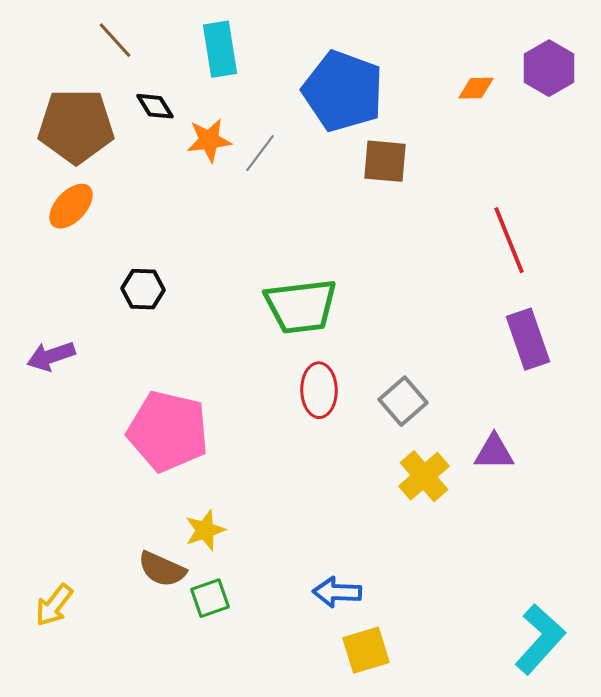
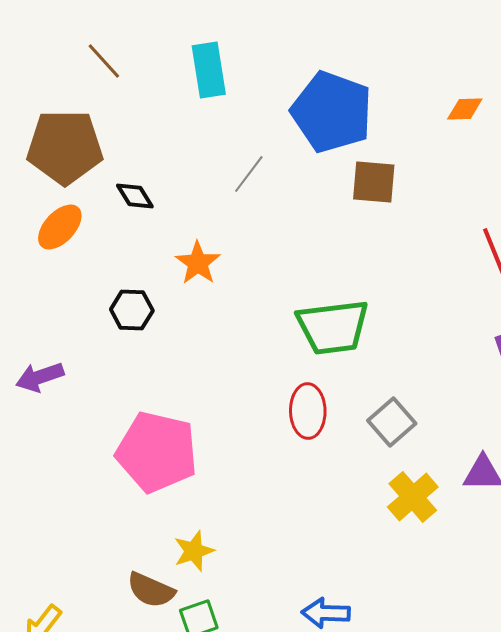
black diamond: (155, 106) -> (135, 196), moved
orange star: (209, 140) -> (198, 263), moved, turned -30
green trapezoid: (301, 306) -> (333, 327), moved

